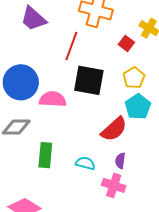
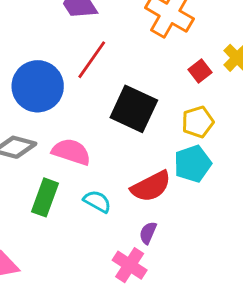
red line: (71, 46) -> (92, 60), moved
pink semicircle: (53, 99) -> (71, 152), moved
cyan semicircle: (85, 163) -> (97, 201), moved

